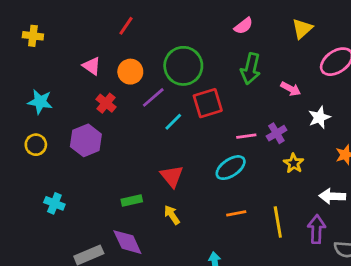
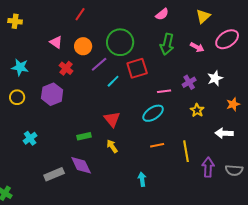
pink arrow: (291, 89) -> (197, 47), moved
purple cross: (276, 133) -> (189, 82), moved
cyan cross: (54, 203) -> (30, 138), turned 32
purple arrow: (317, 229) -> (208, 167), moved

